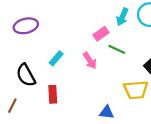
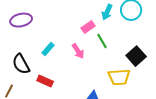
green line: (117, 49) -> (102, 41), turned 35
red rectangle: (53, 94) -> (45, 81), turned -63

